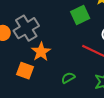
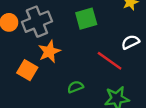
green square: (80, 15) -> (86, 19), moved

